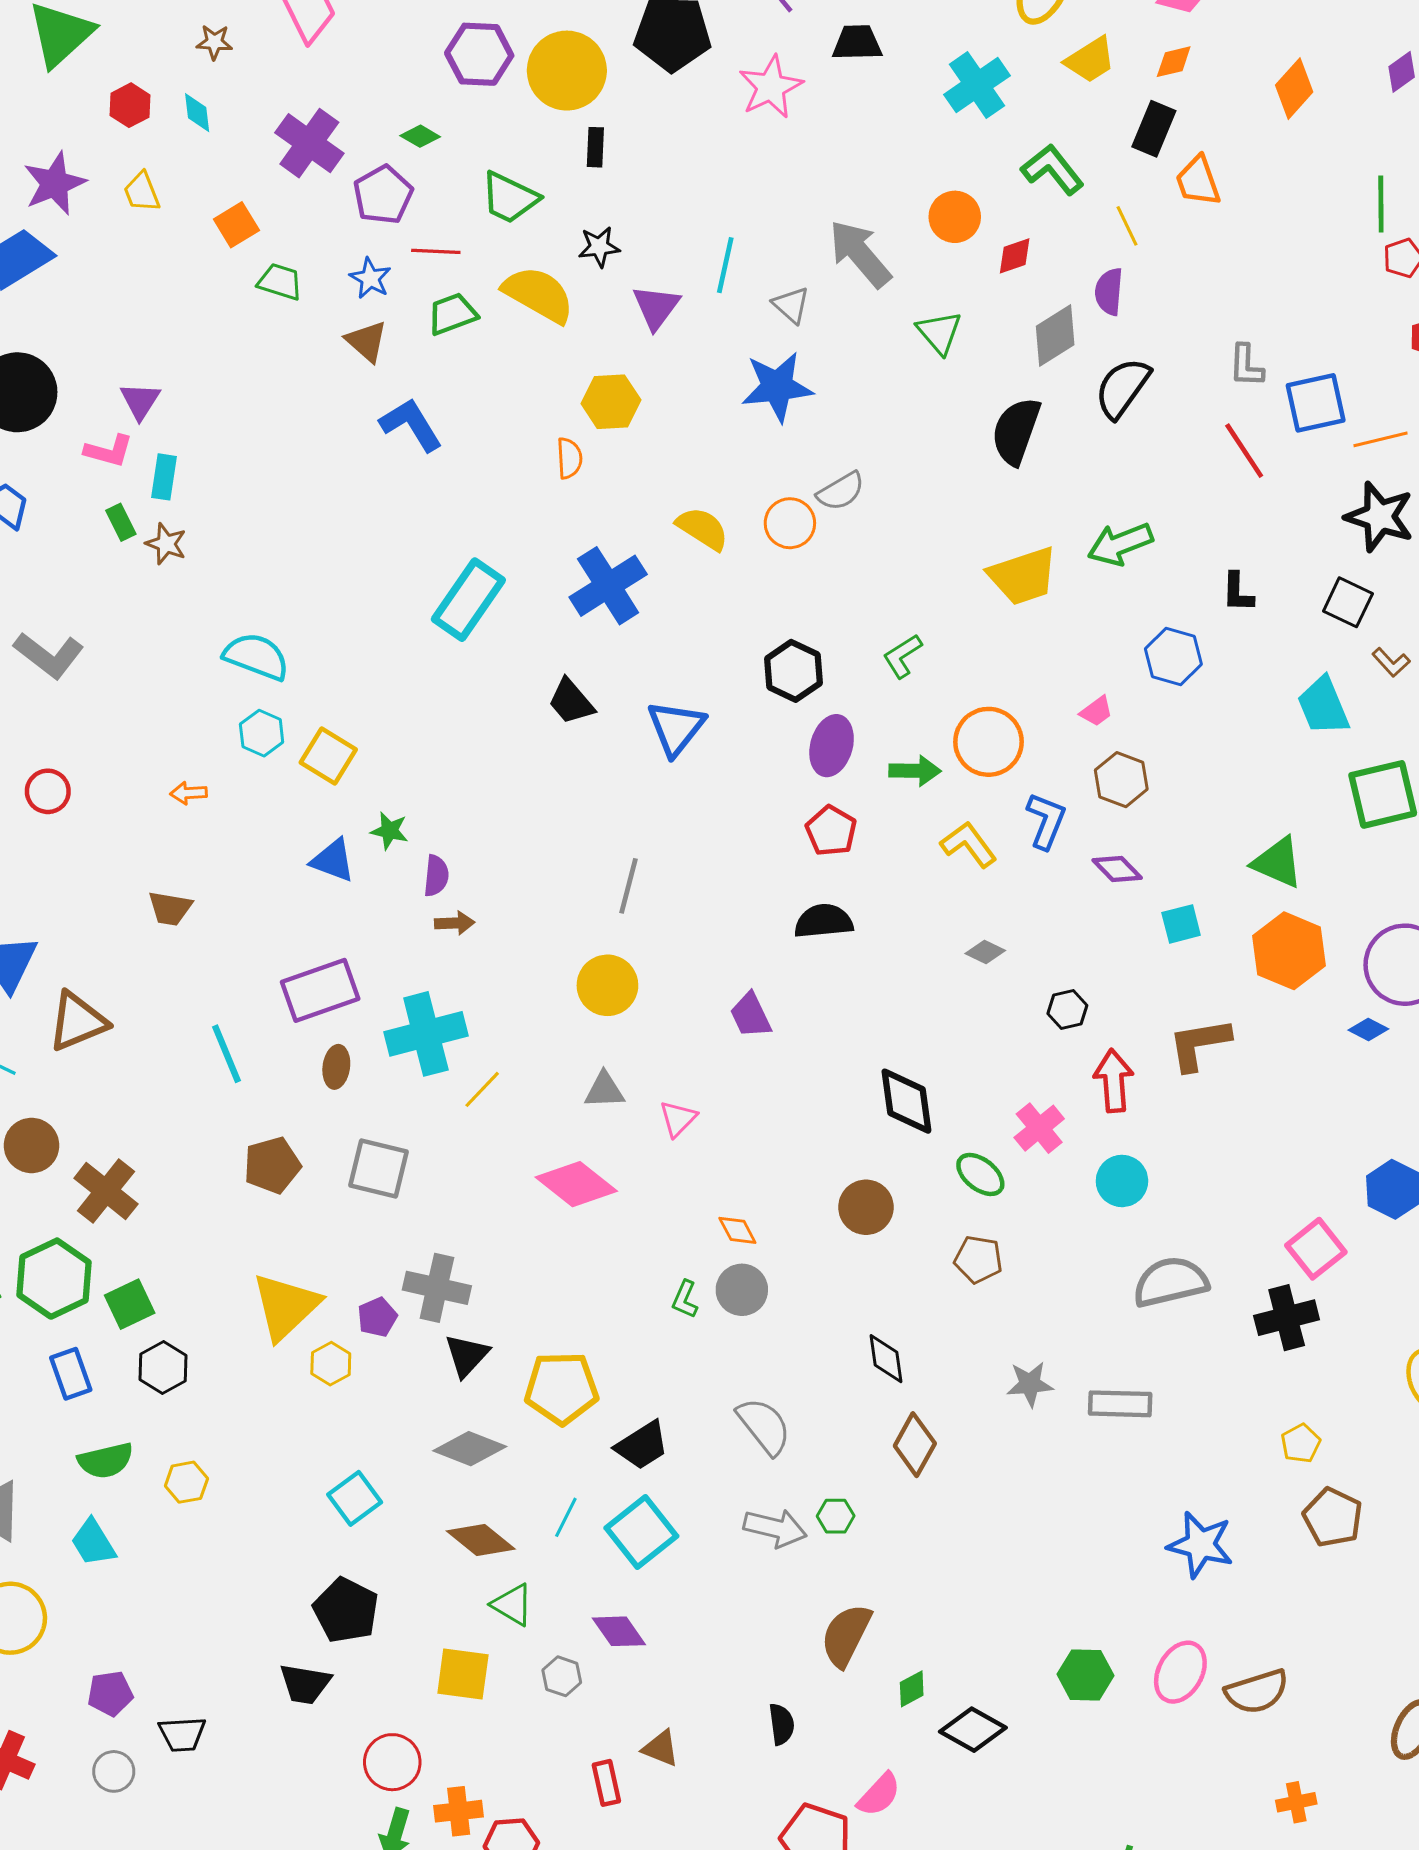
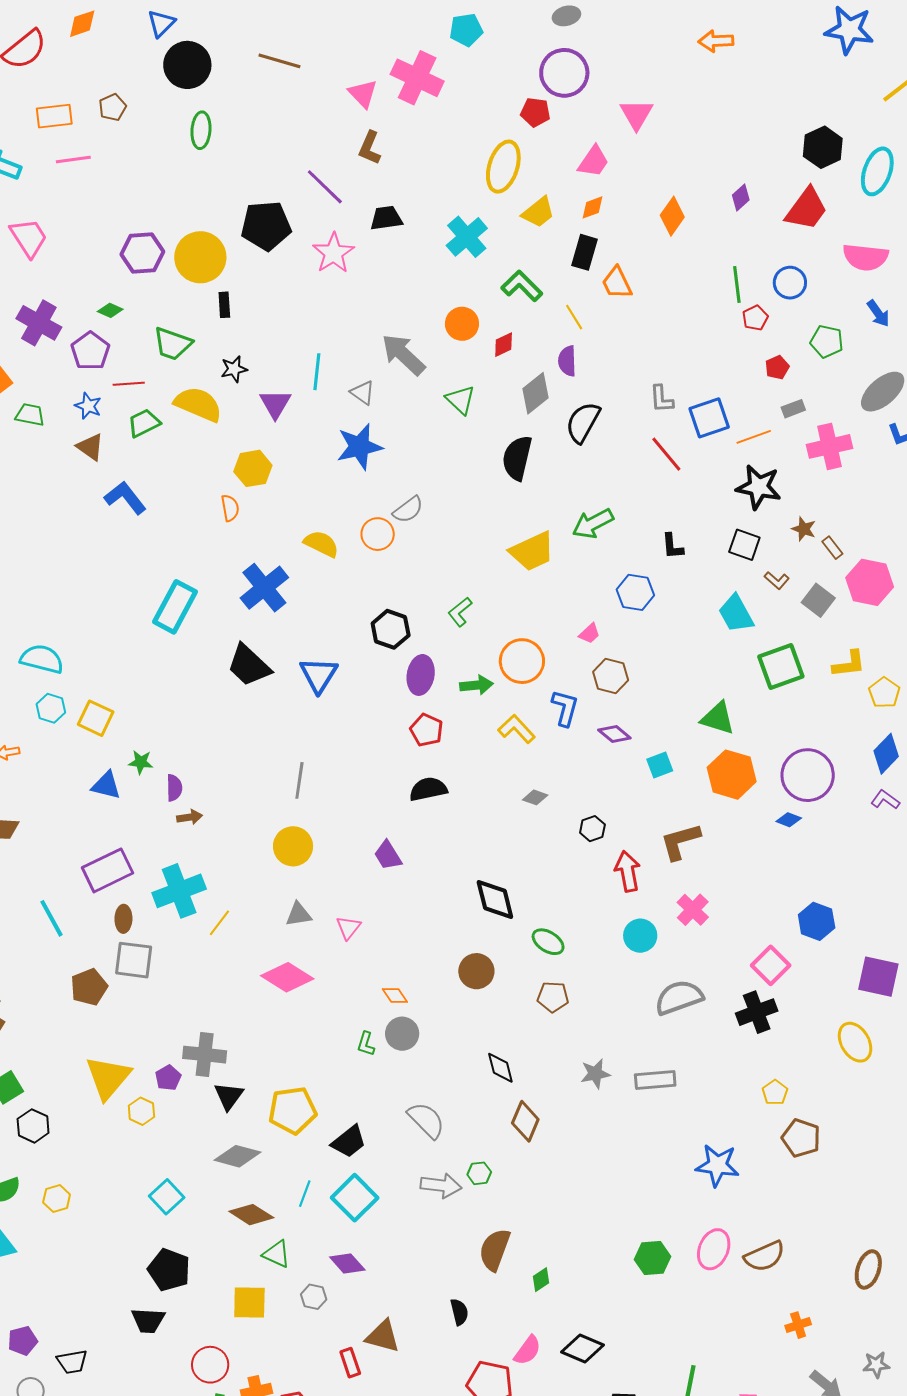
black trapezoid: (571, 702) -> (249, 665), size x1.4
pink cross: (1039, 1128) -> (693, 910), moved
gray square: (379, 1169) -> (134, 960), moved
black diamond: (973, 1730) -> (583, 1349), moved
brown triangle: (661, 1748) -> (383, 1336), size x1.4

